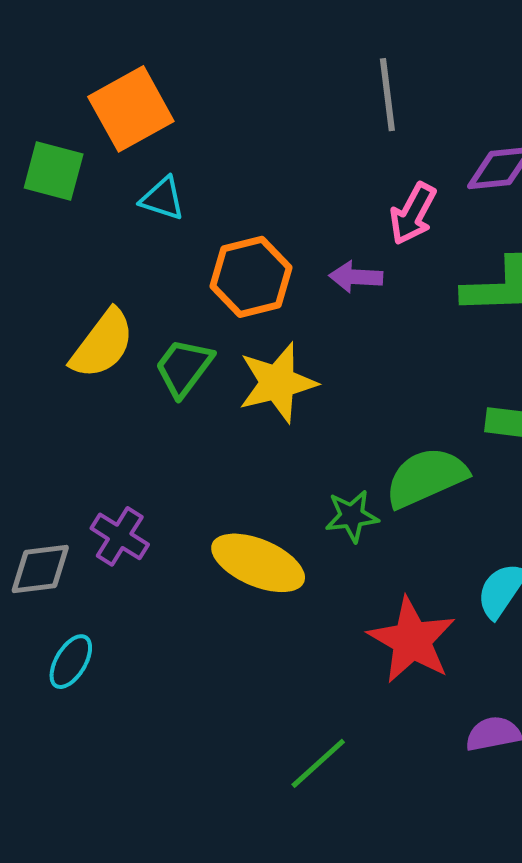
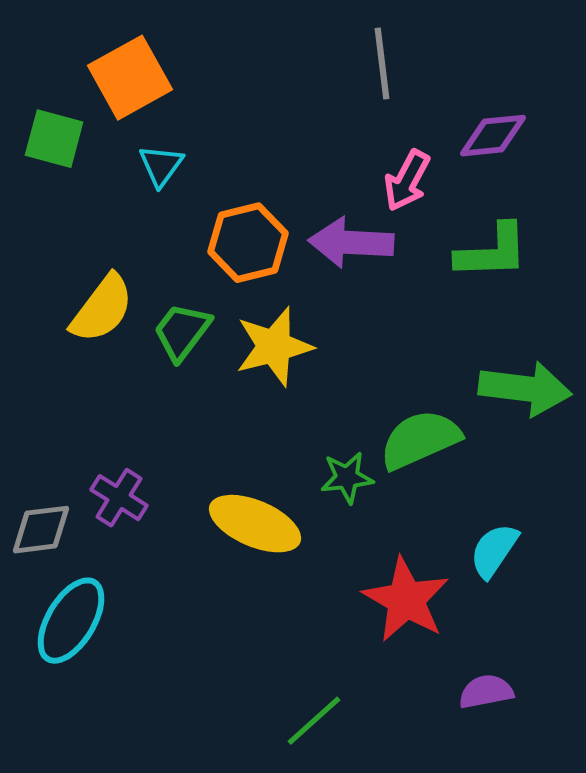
cyan triangle: (162, 198) -> (161, 166), turned 48
purple arrow: (356, 277) -> (351, 243), size x1.6
cyan ellipse: (71, 662) -> (71, 621), size x1.6

